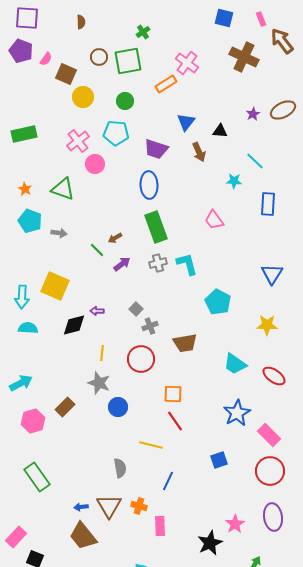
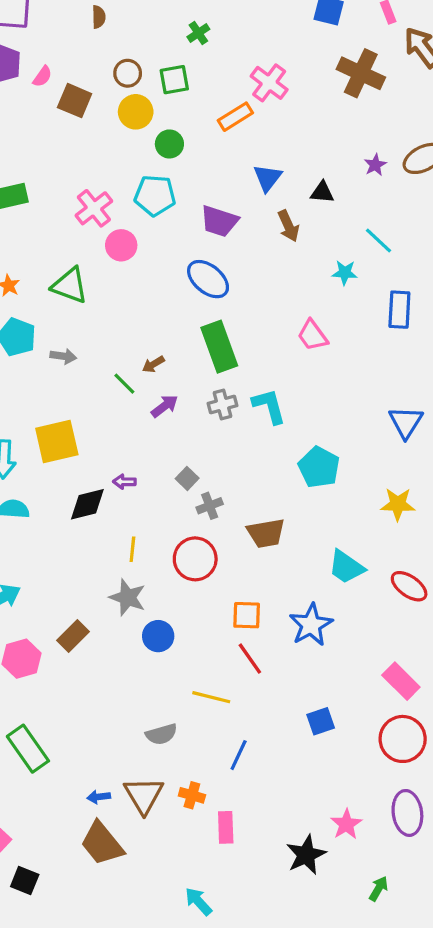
green square: (128, 61) -> (174, 80), size x0.7
yellow circle: (83, 97) -> (136, 112), moved
blue ellipse: (149, 185) -> (208, 279), turned -48
yellow square: (55, 286) -> (57, 441), turned -36
blue star: (237, 413) -> (311, 625), moved
gray semicircle: (120, 468) -> (161, 734), turned 84

